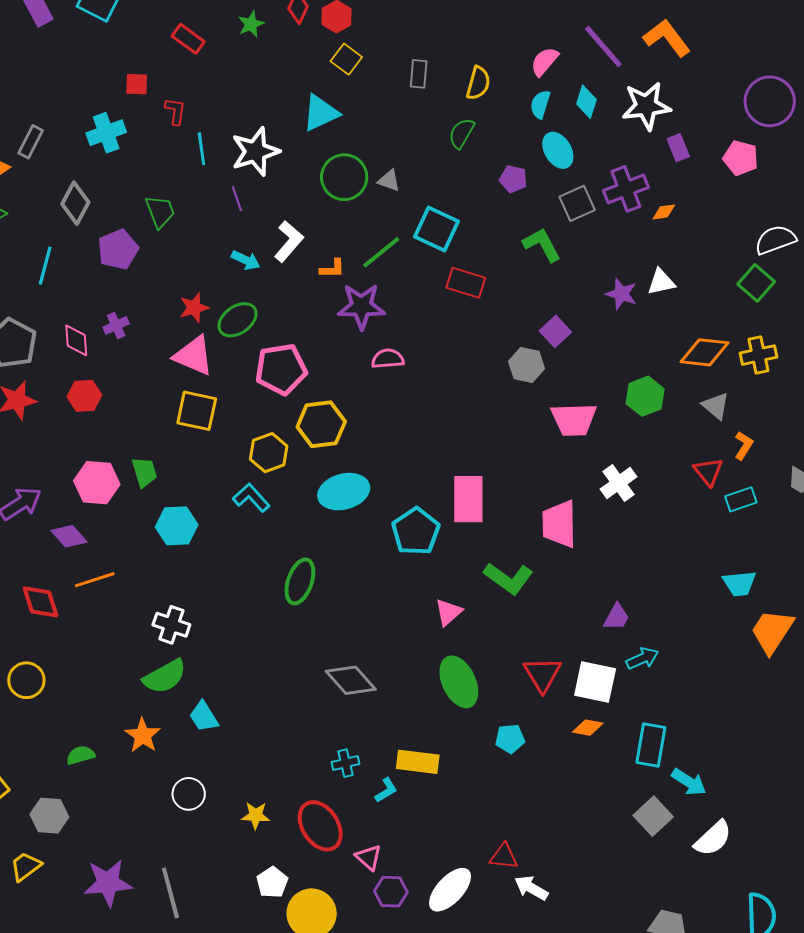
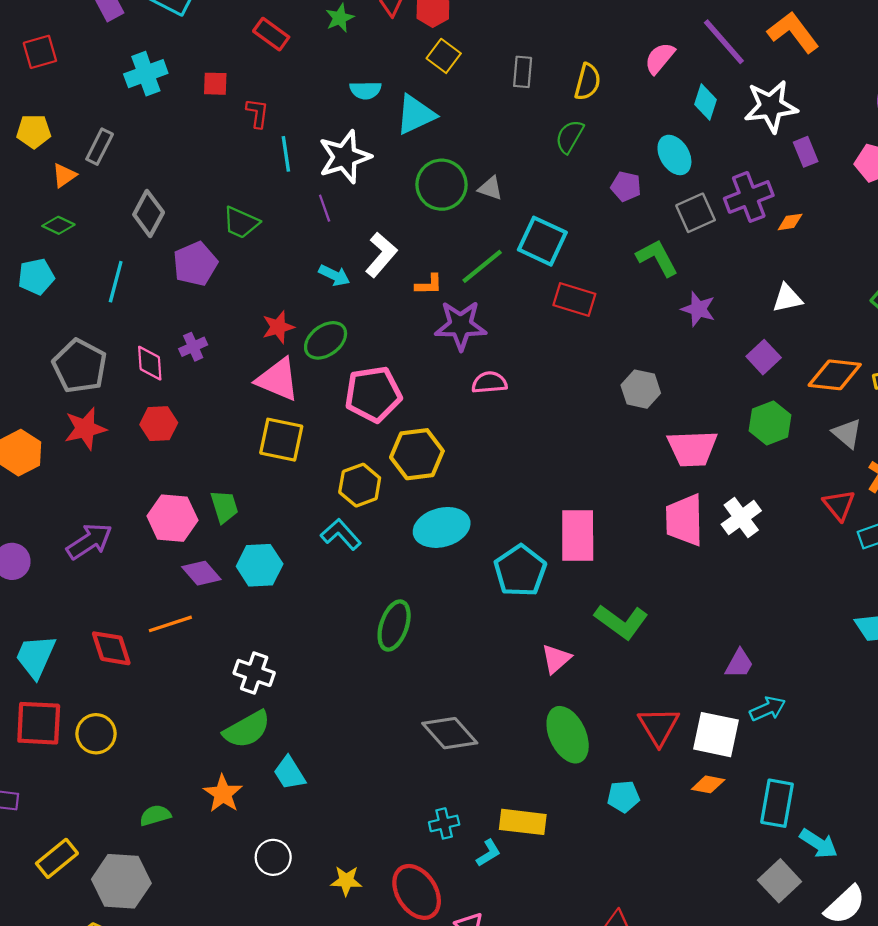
cyan semicircle: (540, 104) -> (366, 90), moved, turned -108
cyan cross: (106, 133) -> (146, 74), moved
green trapezoid: (160, 212) -> (241, 223), turned 135
purple star: (621, 294) -> (698, 309), moved
purple square: (555, 331) -> (764, 357), moved
pink trapezoid: (559, 524) -> (684, 520), moved
purple diamond: (69, 536) -> (201, 573), moved
gray hexagon: (49, 816) -> (121, 881), size x1.4

